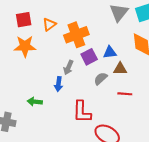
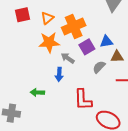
orange star: (25, 46) -> (49, 42), moved
gray arrow: (68, 67) -> (68, 58), turned 104

